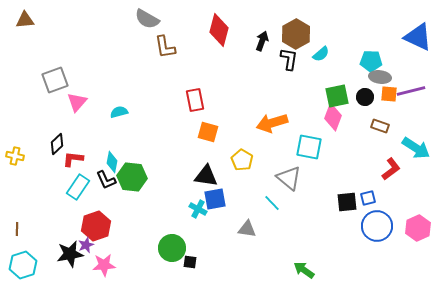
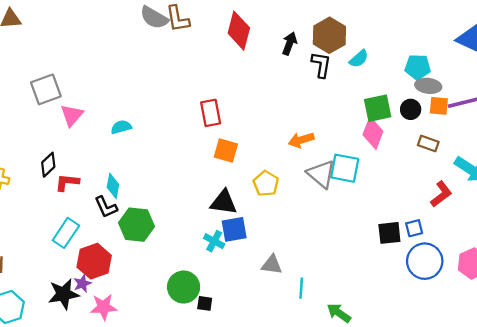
brown L-shape: (165, 47) -> (178, 19), moved
orange arrow: (272, 123) -> (301, 140), size x0.7
green hexagon: (132, 177) -> (136, 225), moved
gray triangle: (289, 178) -> (321, 174), moved
cyan rectangle: (78, 187) -> (66, 233), moved
cyan line: (272, 203) -> (301, 288), moved, turned 48

